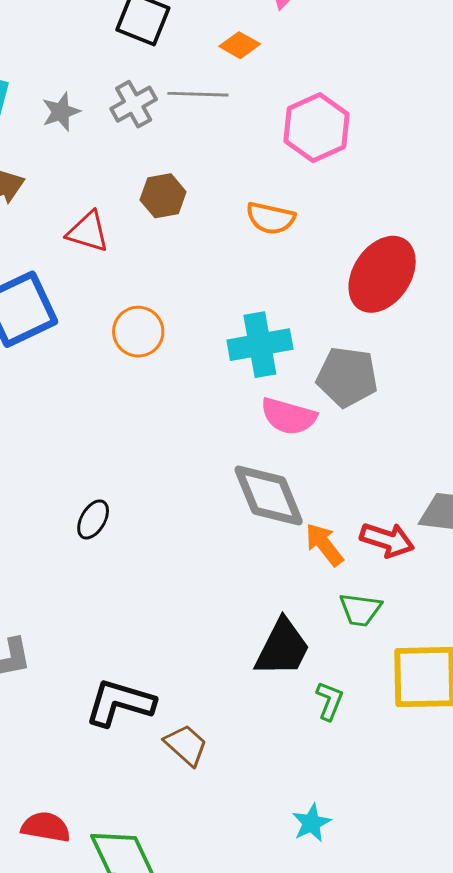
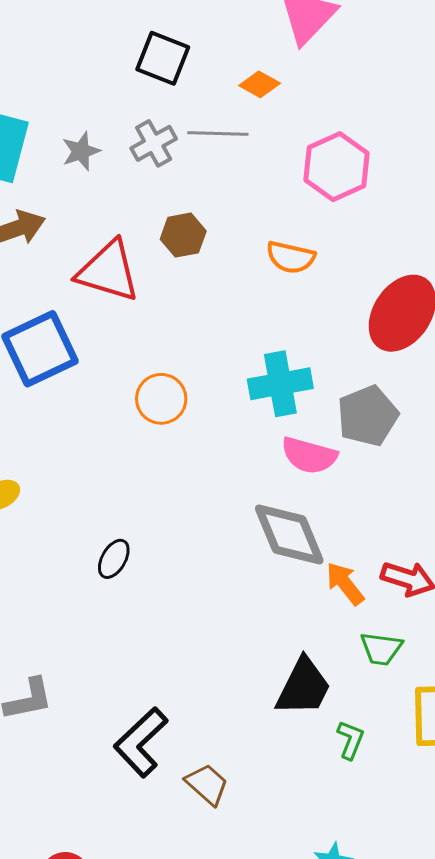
red triangle: (88, 232) -> (108, 271), size x1.5
orange circle: (138, 332) -> (161, 399), moved
gray pentagon: (347, 377) -> (368, 416), turned -30
black L-shape: (120, 703) -> (141, 742), turned -60

